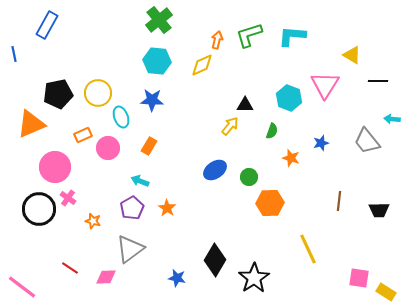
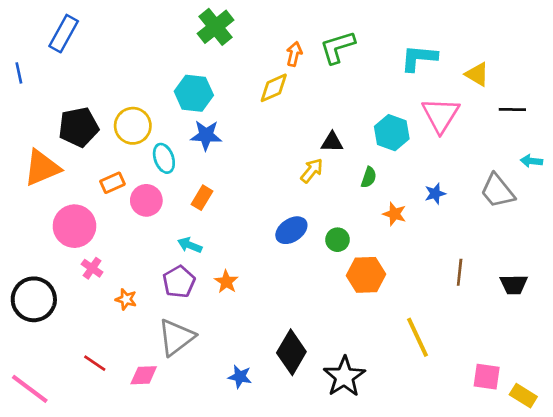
cyan L-shape: (292, 36) -> (419, 58), moved
cyan hexagon: (157, 61) -> (194, 93), moved
black circle: (39, 209) -> (34, 299), moved

